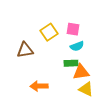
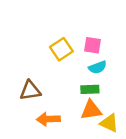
brown triangle: (25, 50) -> (30, 91), moved
orange triangle: (81, 72) -> (91, 110), moved

